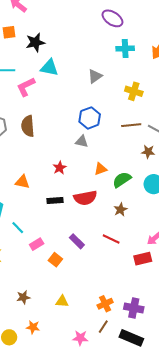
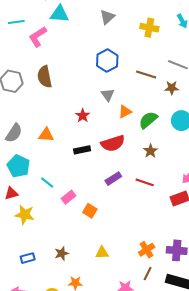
brown line: (131, 125) -> (146, 74), moved, turned 30
gray triangle: (82, 141) -> (108, 95), moved, turned 48
purple rectangle: (77, 241) -> (113, 179), moved, turned -70

